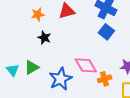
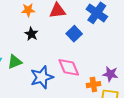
blue square: (106, 32) -> (74, 34), moved
orange cross: (105, 79) -> (93, 85), moved

